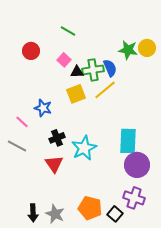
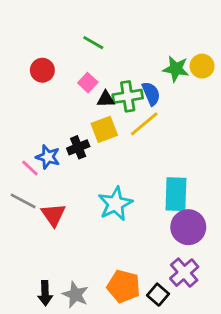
blue star: (43, 108) -> (48, 157), moved
black cross: (57, 138) -> (78, 147), moved
red triangle: (54, 164) -> (53, 215), moved
purple cross: (134, 198) -> (184, 273), turned 30

